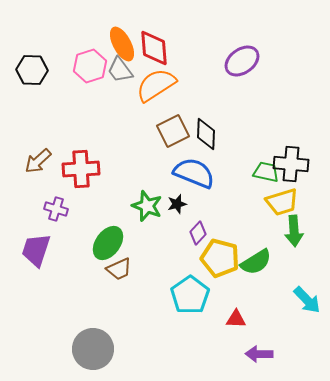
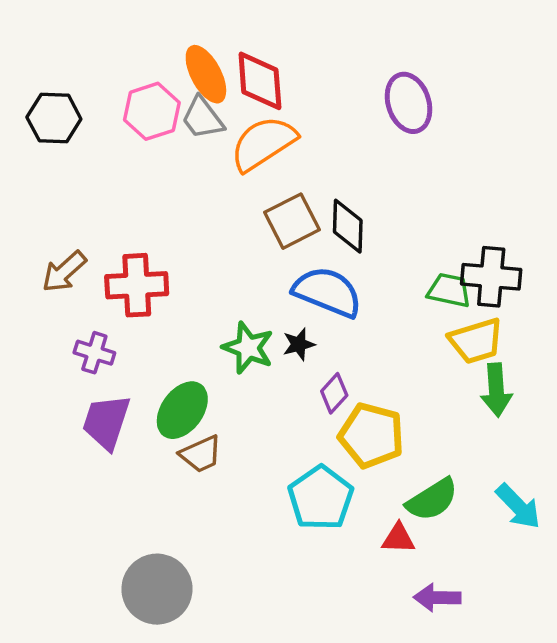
purple ellipse: (242, 61) -> (408, 103), turned -72
purple trapezoid: (36, 250) -> (106, 422), moved
green semicircle: (256, 262) -> (432, 500), moved

